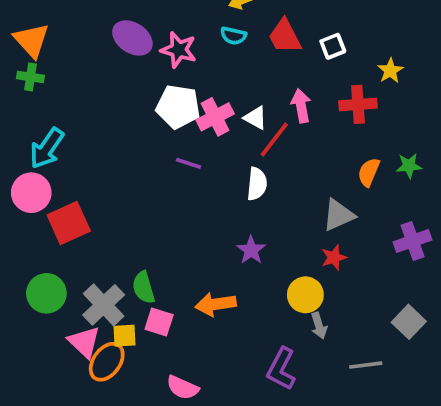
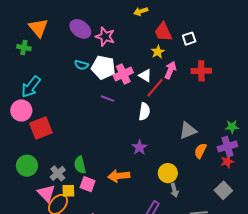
cyan semicircle: (233, 36) -> (81, 65), moved
orange triangle: (31, 40) -> (38, 28), moved
yellow star: (390, 71) -> (158, 52), moved
pink arrow: (301, 106) -> (170, 70), turned 30
green star: (409, 166) -> (232, 127), moved
orange semicircle: (369, 172) -> (200, 151), moved
red star: (334, 257) -> (227, 162), moved
gray cross: (104, 305) -> (58, 173), size x0.7

